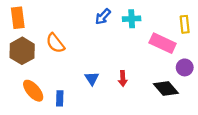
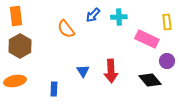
orange semicircle: (55, 43) -> (66, 29), moved
red arrow: (123, 79) -> (111, 71), size x1.6
orange ellipse: (33, 91) -> (15, 81), moved, turned -60

